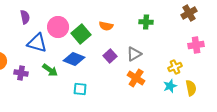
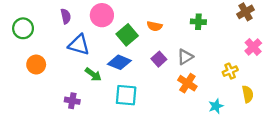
pink circle: (58, 27) -> (102, 15), moved
pink cross: (196, 45) -> (253, 47), turned -35
purple cross: (21, 73) -> (72, 101), moved
cyan star: (170, 86) -> (216, 106), moved
cyan square: (80, 89) -> (126, 95), size x1.5

